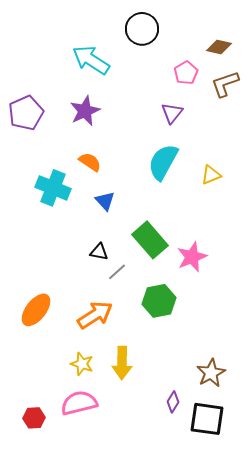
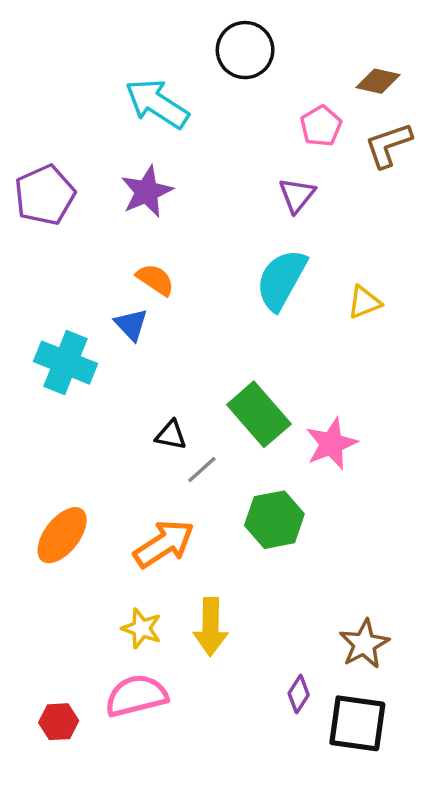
cyan cross: (53, 188) -> (66, 363), moved
blue triangle: (105, 201) -> (131, 325), moved

